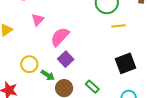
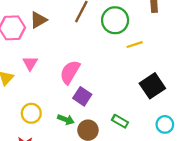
pink triangle: (38, 20) -> (30, 63), moved
yellow circle: (29, 64) -> (31, 113), moved

